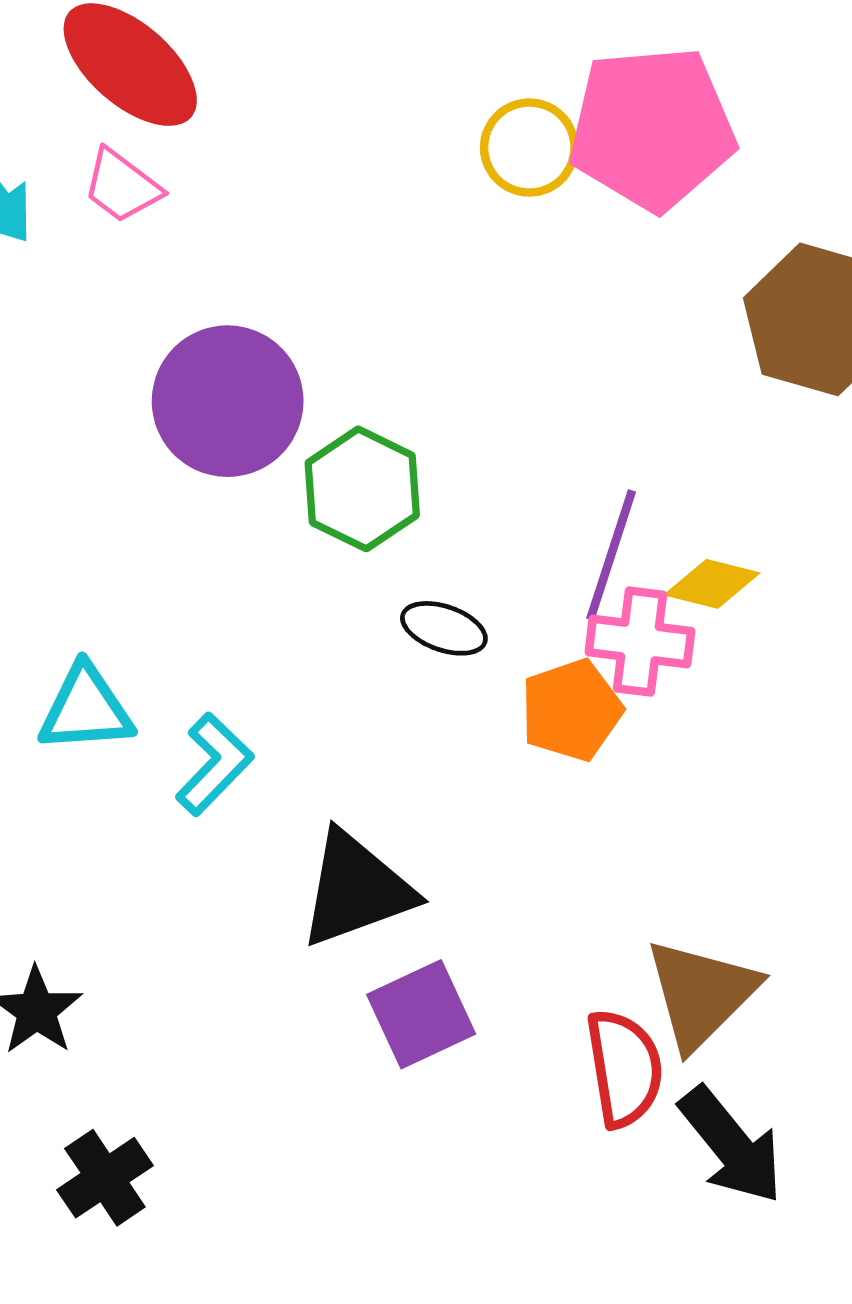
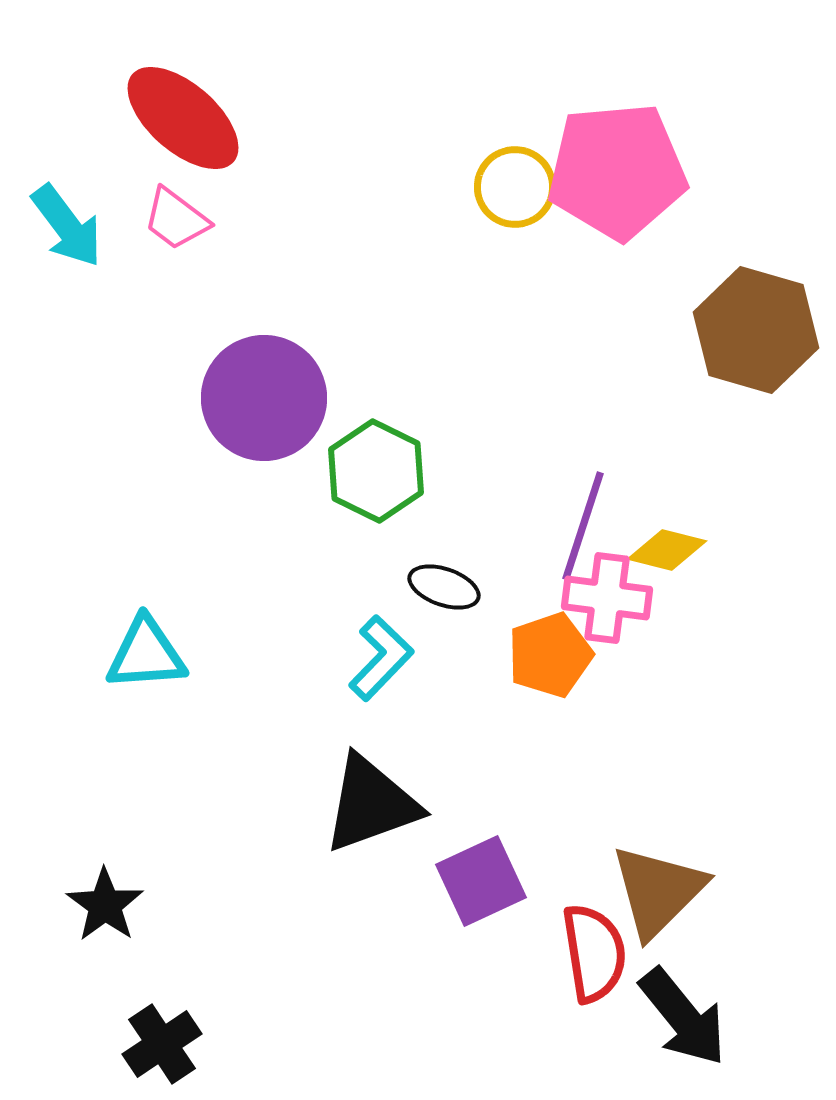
cyan L-shape: (214, 764) -> (381, 658), moved
purple square: (421, 1014) -> (481, 881), moved

